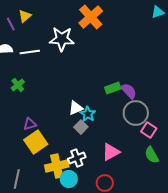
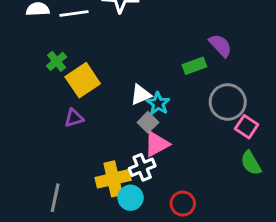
purple semicircle: (129, 91) -> (220, 45), moved
yellow square: (36, 142) -> (83, 80), moved
pink triangle: (111, 152) -> (157, 144), moved

